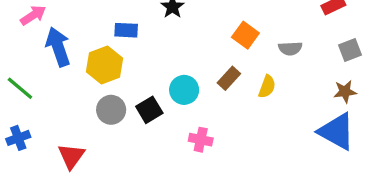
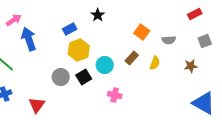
blue rectangle: (126, 30) -> (70, 29), turned -32
yellow hexagon: (104, 65) -> (79, 50), moved
brown star: (345, 92) -> (191, 66), moved
blue triangle: (337, 131) -> (204, 103), moved

